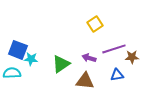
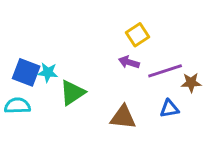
purple arrow: (89, 58) -> (129, 62), moved
cyan star: (31, 59) -> (48, 72), moved
green triangle: (61, 64) -> (72, 93), moved

